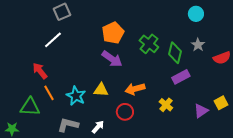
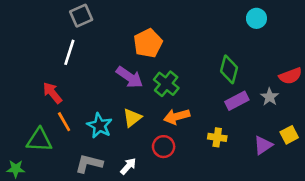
white line: (53, 40) -> (69, 52), turned -30
green cross: (149, 44) -> (166, 84), moved
gray star: (198, 45) -> (270, 97), moved
purple arrow: (112, 59) -> (130, 77), moved
yellow triangle: (101, 90) -> (132, 118), turned -42
yellow cross: (166, 105) -> (217, 137), turned -32

